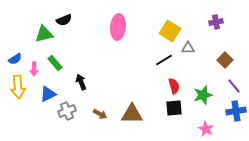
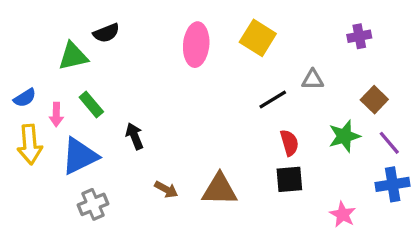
yellow square: (170, 31) -> (258, 38), moved
blue triangle: (48, 94) -> (80, 156), size x1.4
green star: (203, 95) -> (344, 136), moved
gray cross: (67, 111) -> (93, 204), moved

